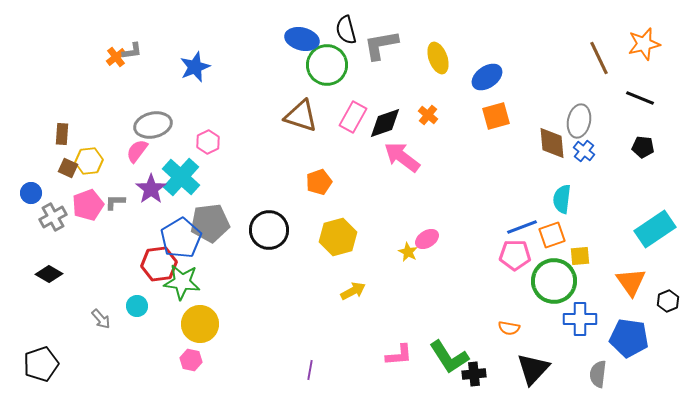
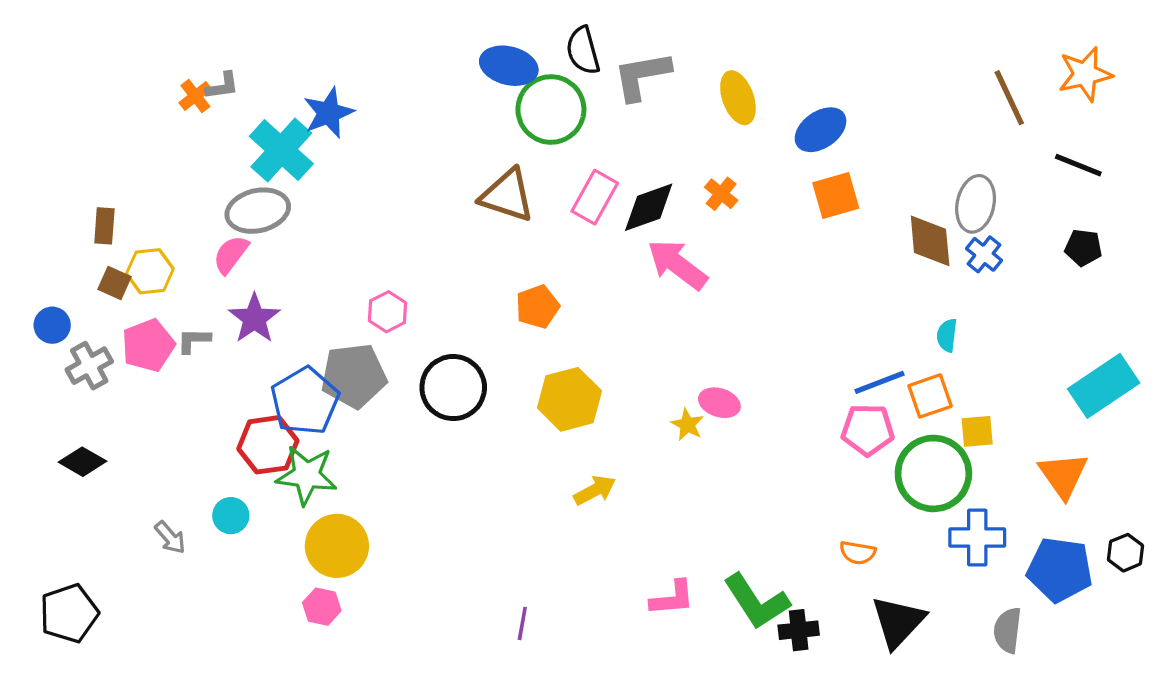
pink hexagon: (208, 142) -> (387, 312), moved
cyan cross: (181, 177) -> (281, 150), moved
cyan semicircle: (562, 199) -> (947, 335), size x0.7
pink ellipse: (427, 239) -> (719, 403), turned 50
black hexagon: (668, 301) -> (1126, 553), moved

